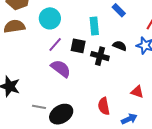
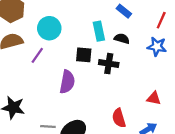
purple line: (55, 44) -> (37, 55), moved
black semicircle: (120, 46) -> (122, 39), moved
purple semicircle: (61, 69) -> (67, 82), turned 70

